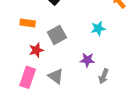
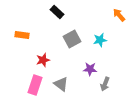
orange rectangle: (28, 23) -> (22, 35), moved
gray square: (57, 35) -> (72, 39), moved

